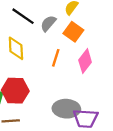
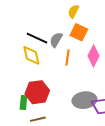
black line: (23, 16) -> (37, 38), moved
gray semicircle: (48, 23) -> (56, 40), moved

